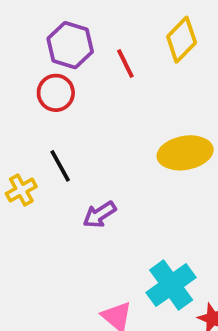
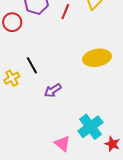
red line: (125, 63) -> (65, 12), turned 49
red circle: (56, 93) -> (12, 22), moved

